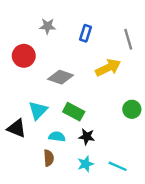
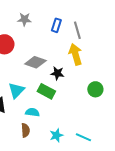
gray line: (128, 39) -> (77, 30), moved
yellow arrow: (108, 68) -> (75, 54), turned -80
black star: (87, 137) -> (57, 73), moved

